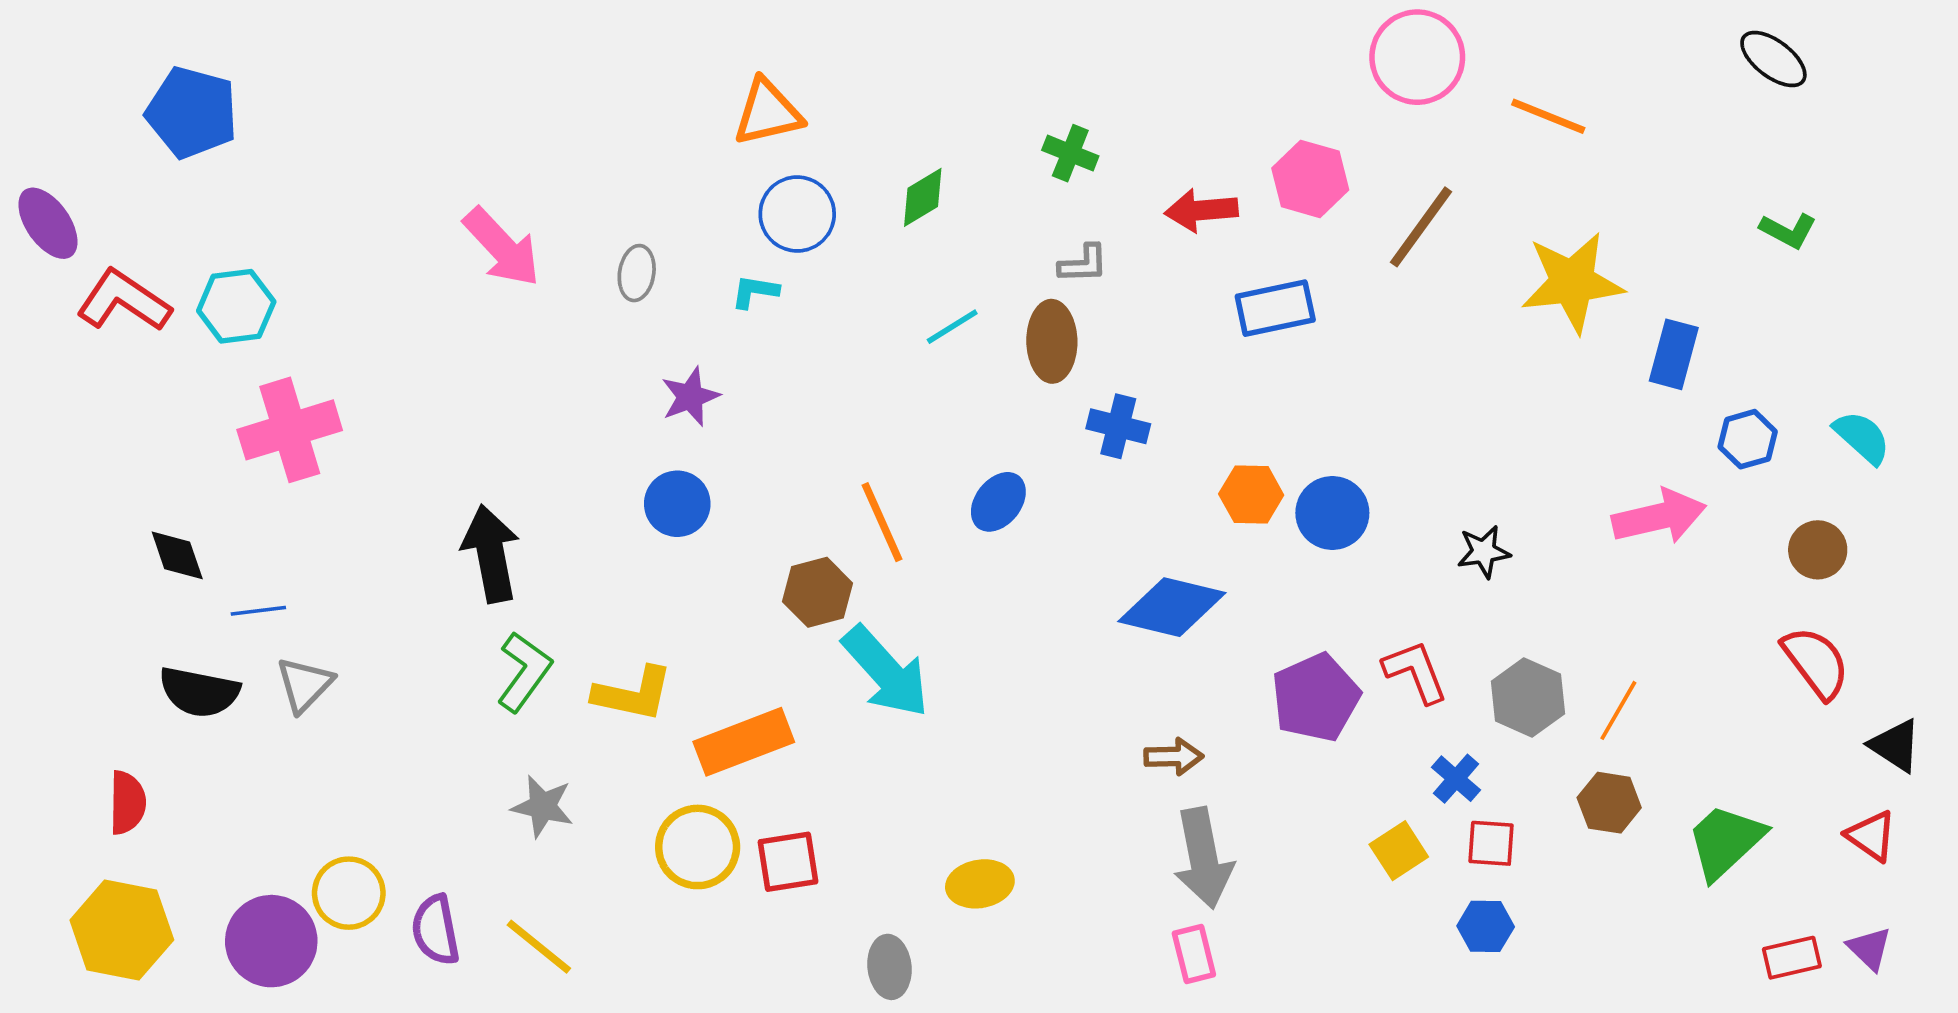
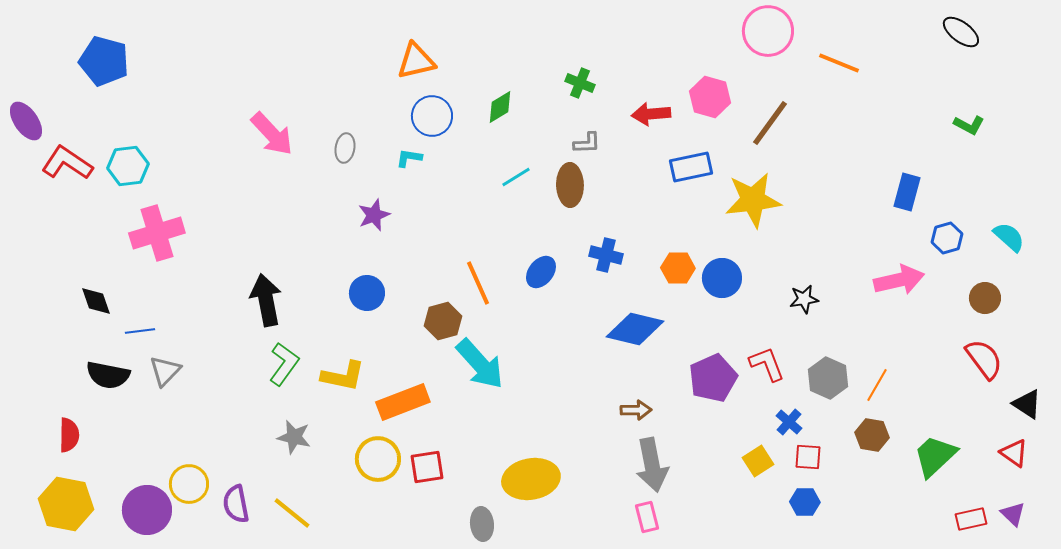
yellow star: (1572, 282) -> (753, 200), moved
blue cross: (1118, 426) -> (606, 255), moved
blue circle: (677, 504) -> (367, 293), moved
yellow ellipse: (980, 884) -> (531, 479), size x1.6

